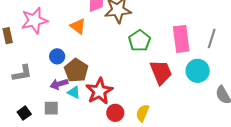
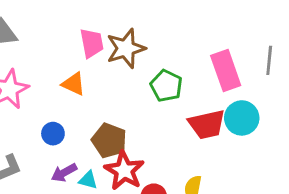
brown pentagon: (76, 70) -> (109, 141), moved
cyan circle: (198, 71) -> (242, 118), moved
red trapezoid: (161, 72) -> (207, 124), turned 112

